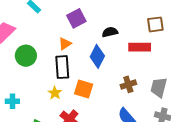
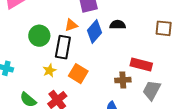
red rectangle: (140, 47) -> (141, 65), moved
green circle: (26, 56) -> (39, 36), moved
blue diamond: (97, 56) -> (94, 31), moved

